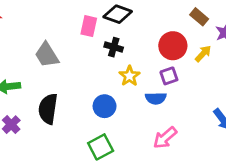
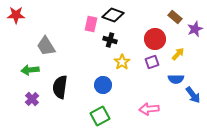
yellow arrow: (203, 54) -> (178, 54), moved
gray trapezoid: (47, 55) -> (46, 46), moved
blue semicircle: (156, 98) -> (176, 79), moved
pink arrow: (165, 138) -> (149, 109), turned 36

